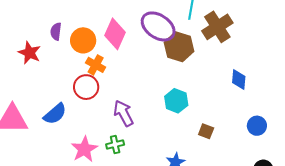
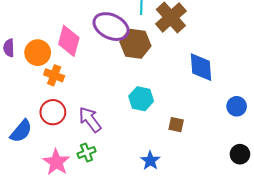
blue diamond: (239, 79) -> (201, 67), size x1.4
red circle: (86, 87) -> (53, 112), moved
blue circle: (257, 126) -> (237, 106), moved

